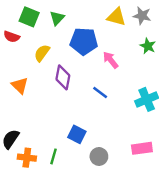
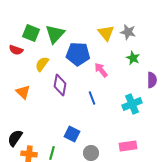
yellow triangle: (116, 17) -> (106, 33), turned 36
green triangle: (57, 18) -> (55, 34), size x1.5
blue line: (100, 92) -> (92, 98), turned 32

